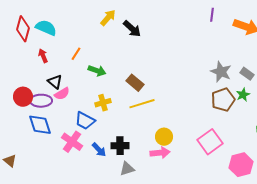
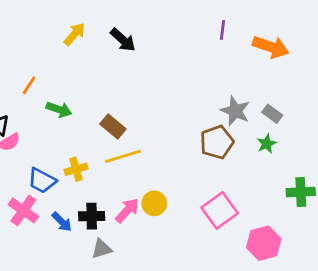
black arrow: (132, 29) -> (123, 40), moved
brown pentagon: (223, 100) -> (217, 142), moved
yellow cross: (103, 103) -> (76, 169), moved
pink arrow: (160, 153) -> (127, 210), moved, turned -42

